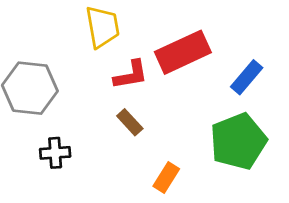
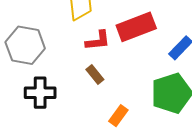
black cross: (55, 153) -> (40, 93), size x1.4

